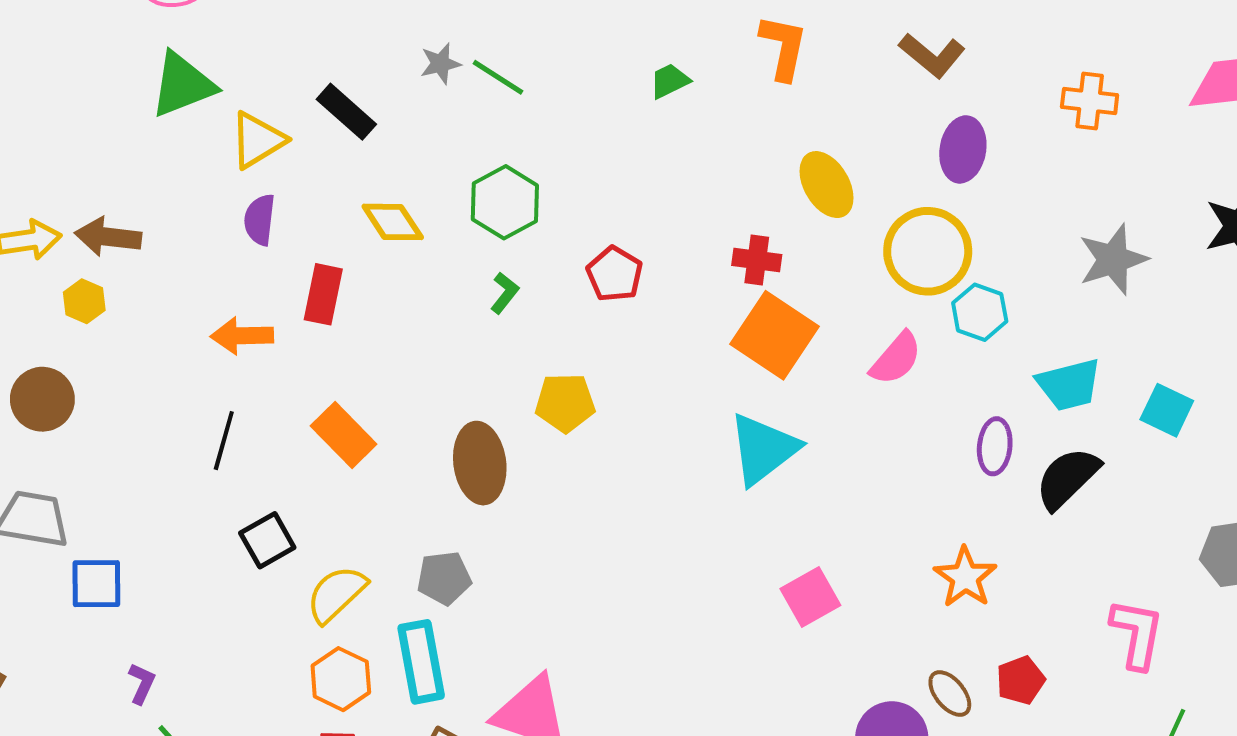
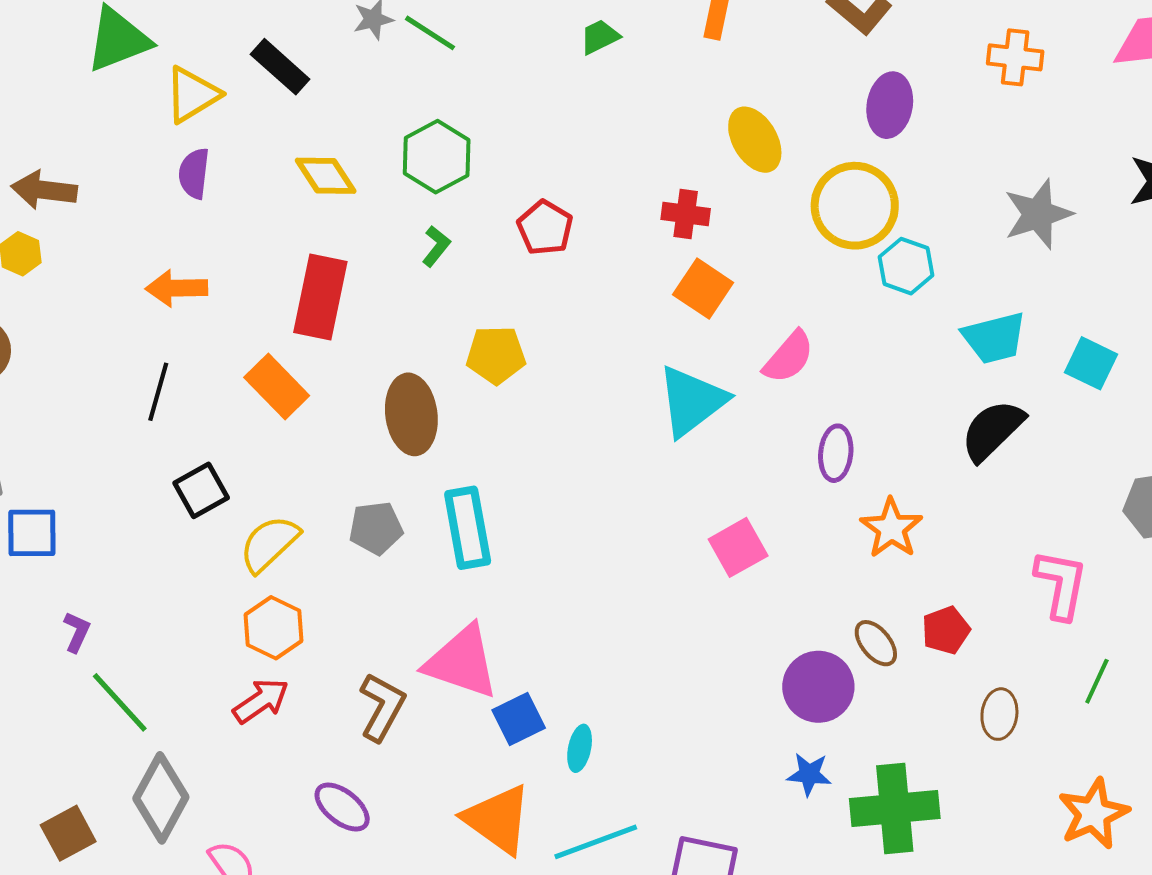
red rectangle: (323, 294) -> (320, 297), moved, size x1.4
orange square: (774, 335) -> (703, 289), size x0.7
pink semicircle: (896, 359) -> (789, 357), moved
purple ellipse: (995, 446) -> (836, 453), moved
cyan rectangle: (421, 662) -> (468, 528), moved

